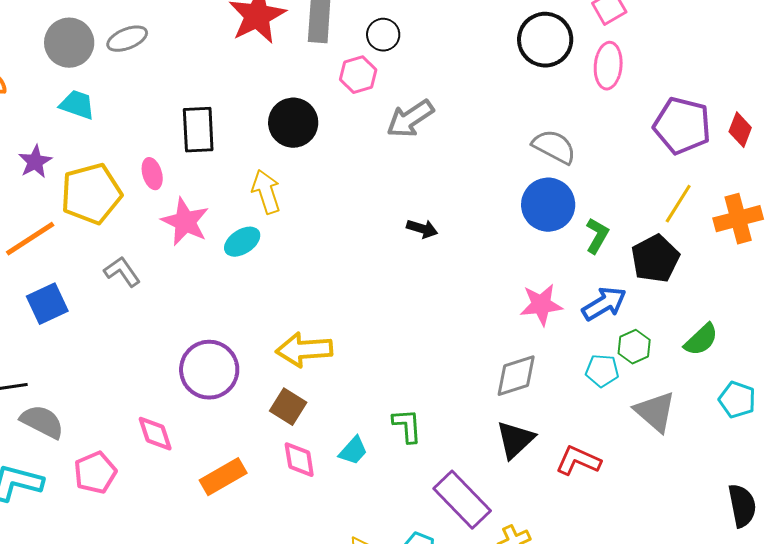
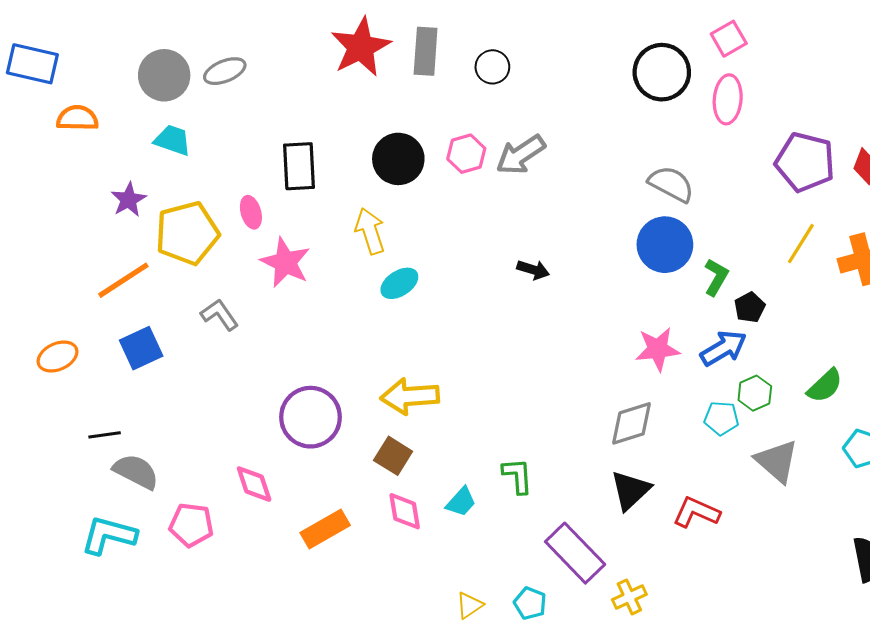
pink hexagon: (358, 75) -> (466, 154), moved
cyan ellipse: (242, 242) -> (399, 283), moved
black pentagon: (655, 259) -> (750, 307), moved, size x0.6
pink pentagon: (95, 473) -> (191, 525), turned 30

